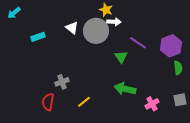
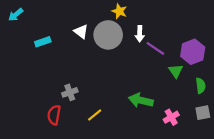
white arrow: (114, 22) -> (140, 34), moved, turned 88
green triangle: (121, 57) -> (176, 71), moved
green semicircle: (178, 68) -> (201, 86), moved

